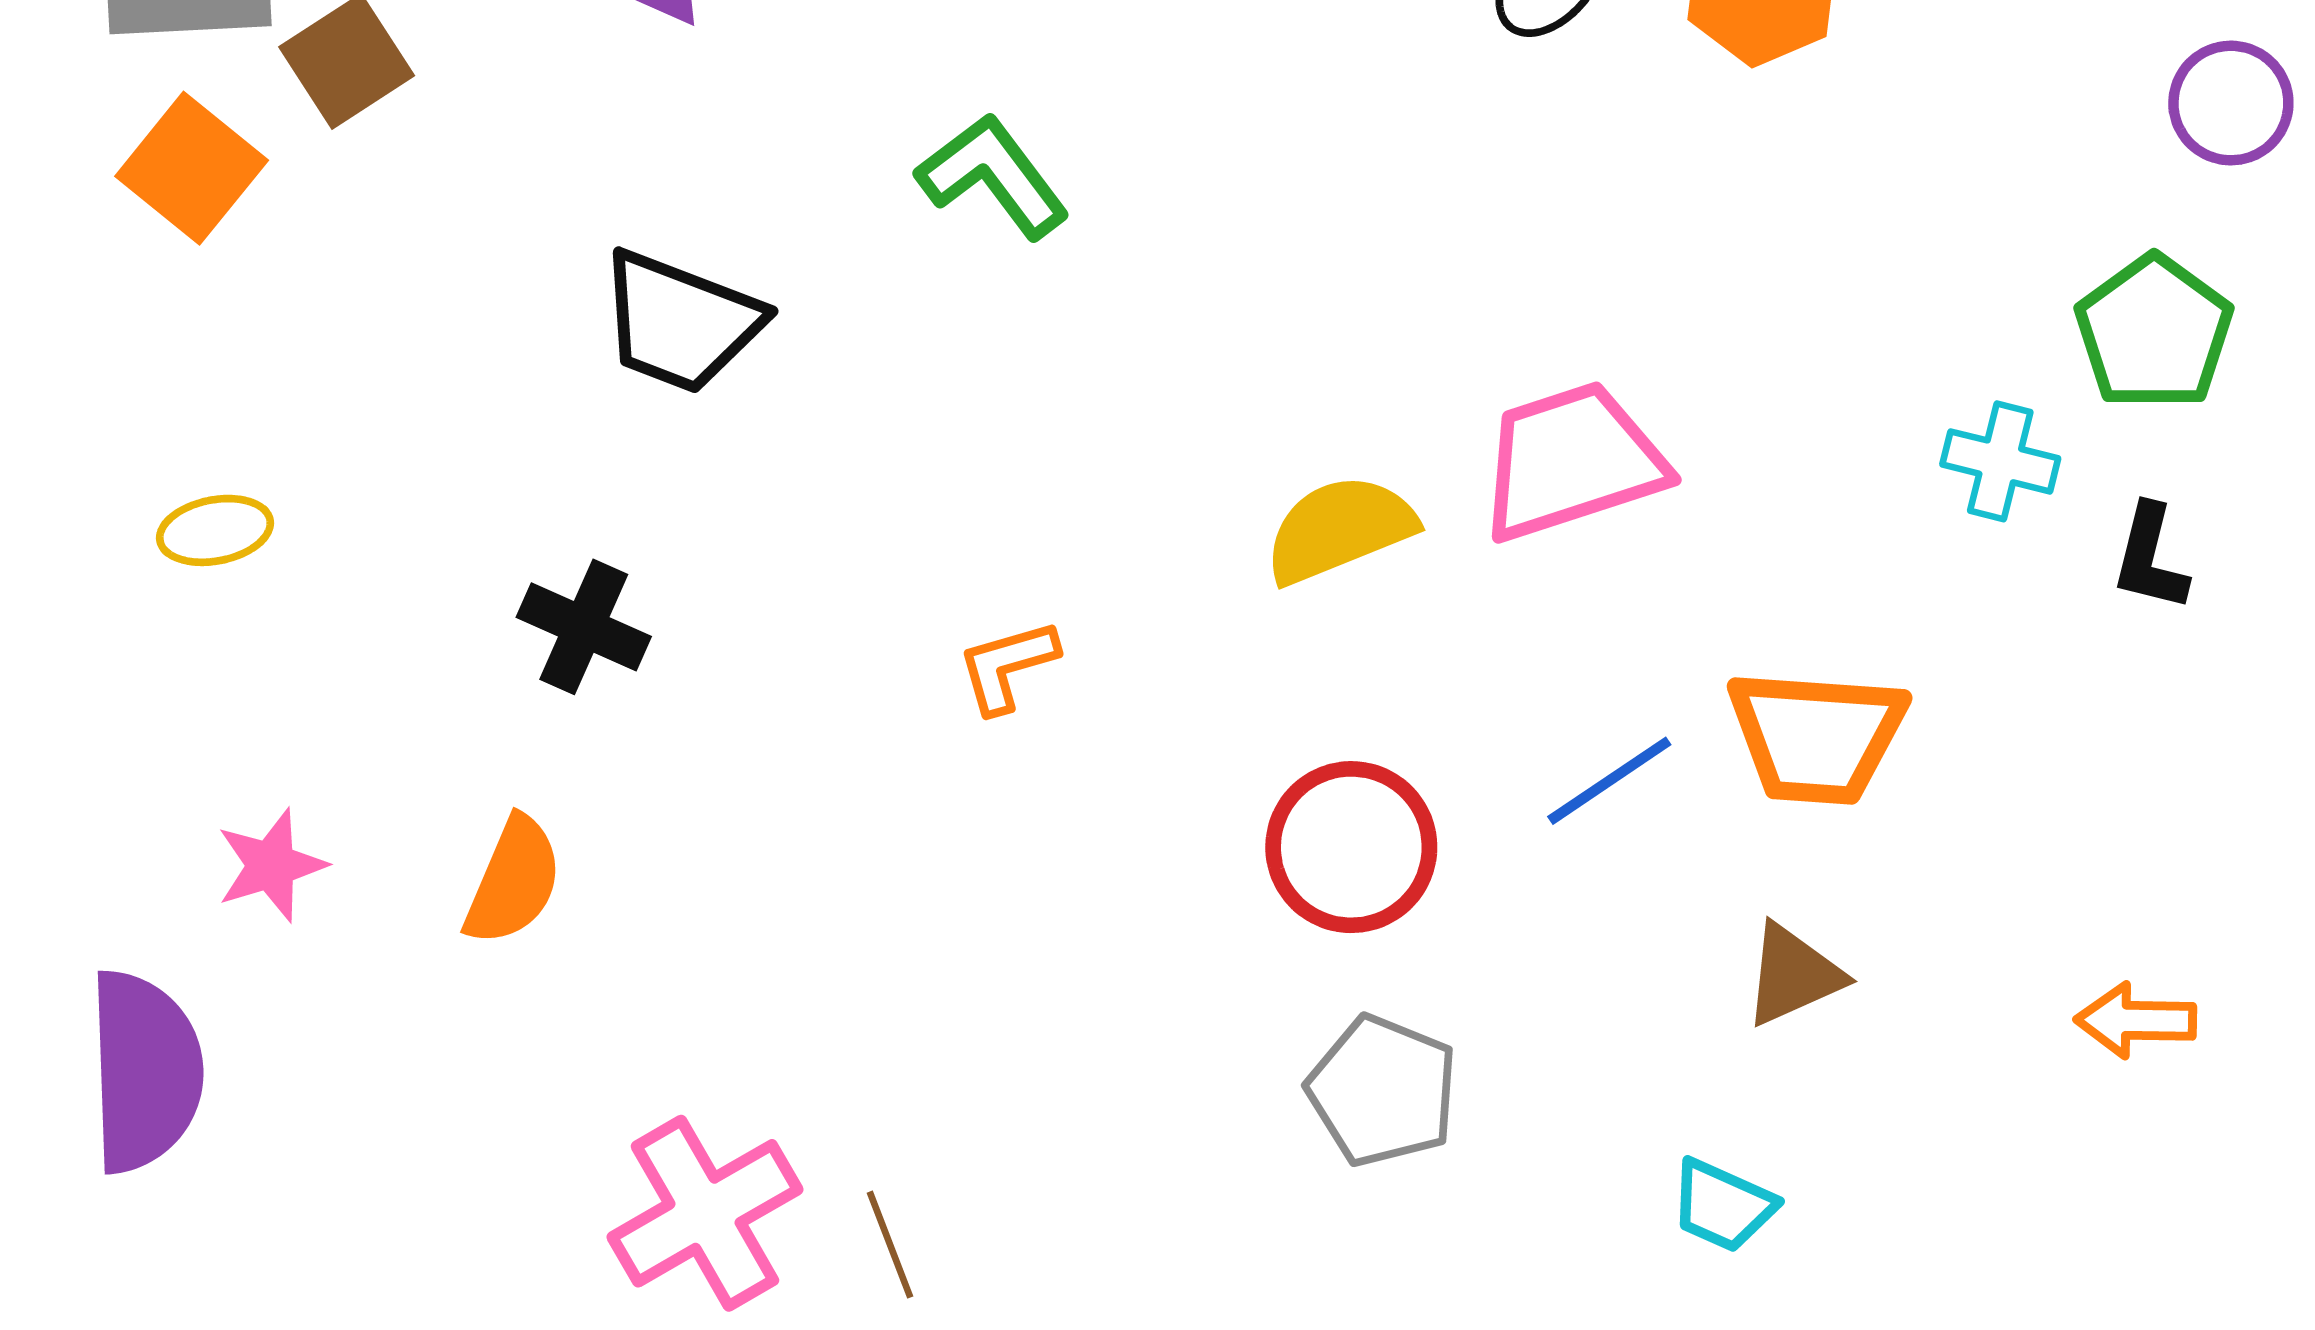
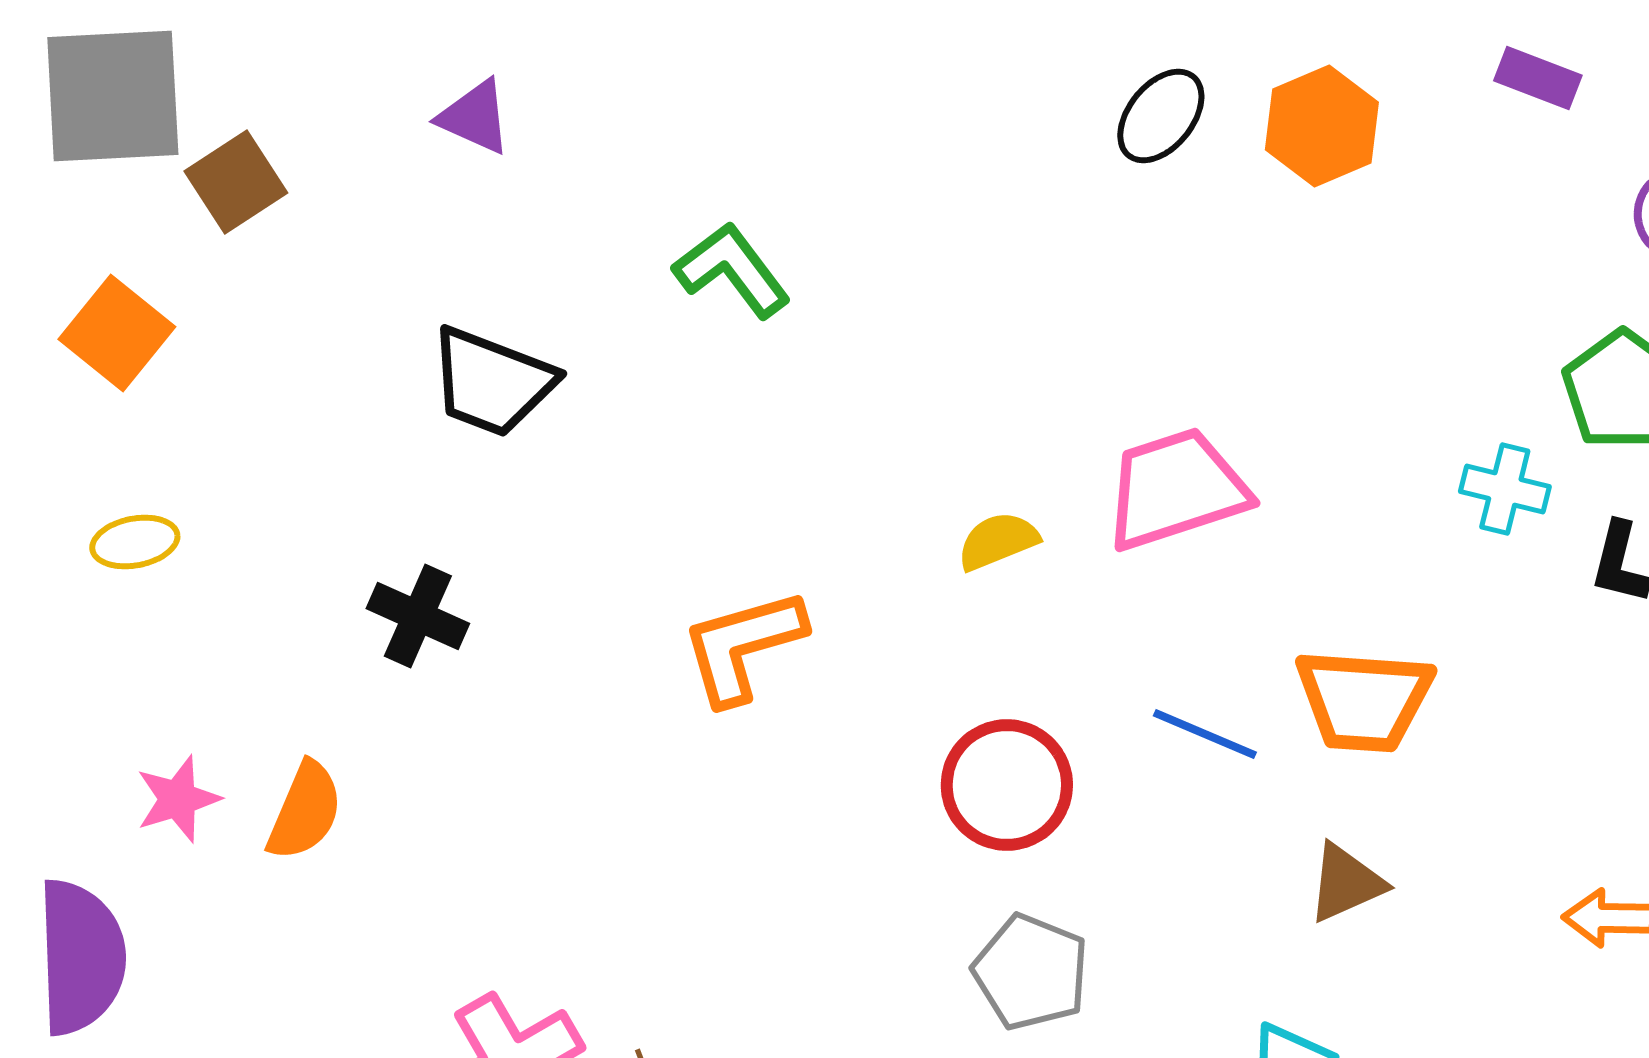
orange square: (192, 168) -> (117, 333), moved
yellow semicircle: (1340, 529) -> (998, 541), size x0.7
orange L-shape: (1007, 666) -> (743, 646), size x1.6
blue line: (1609, 781) -> (1205, 734), turned 57
orange semicircle: (513, 881) -> (305, 811), moved

